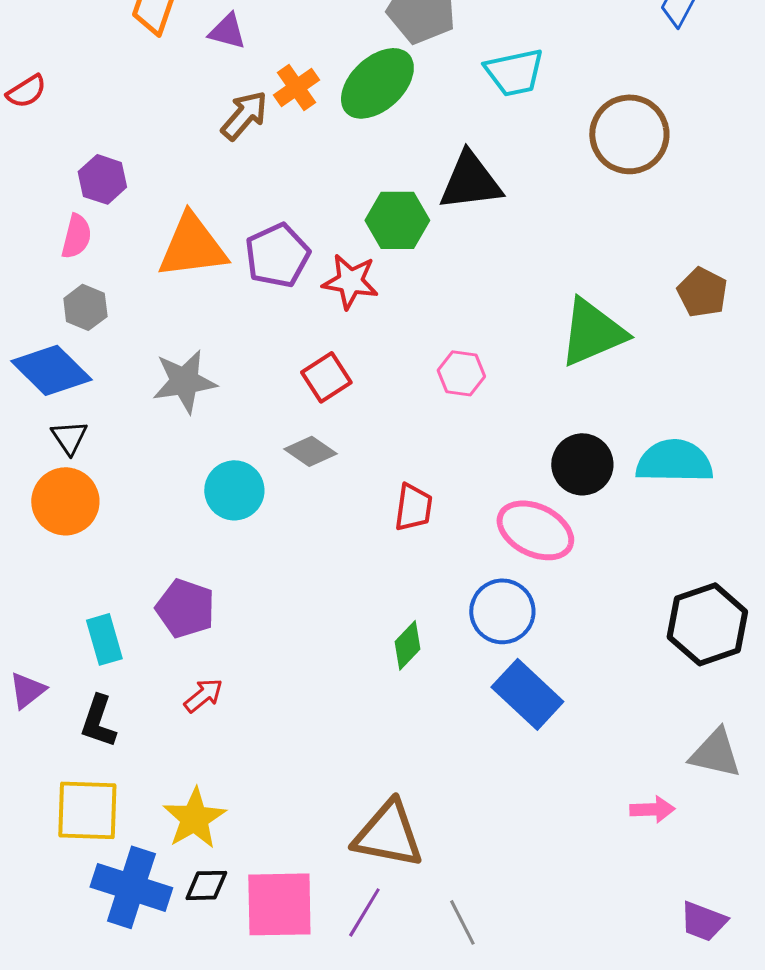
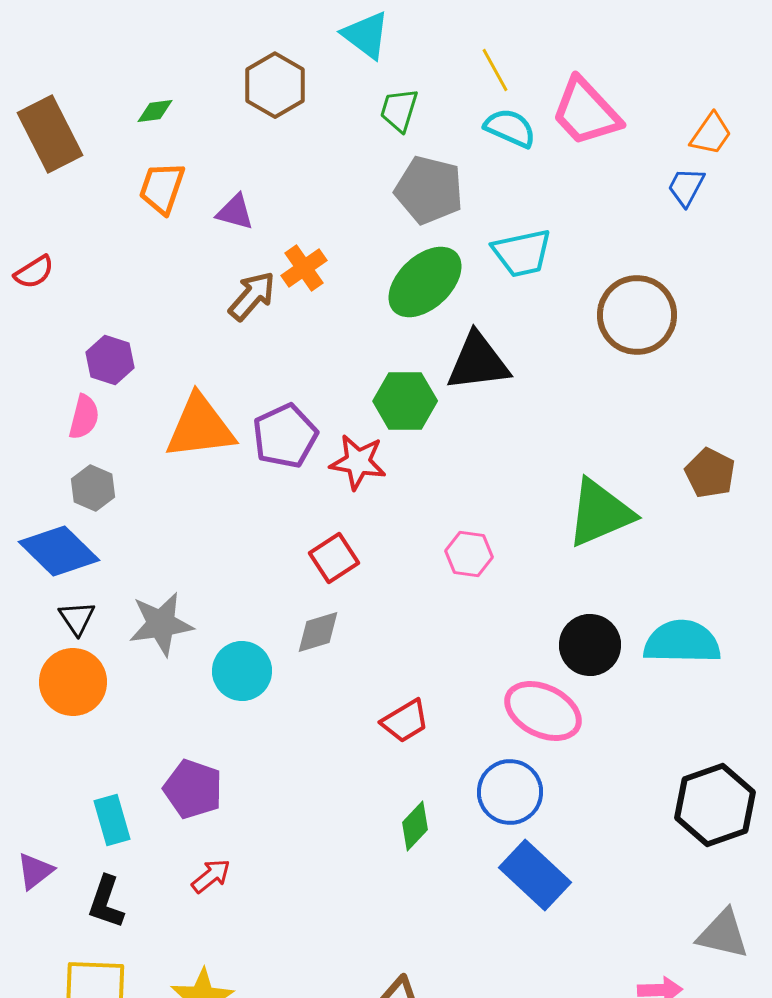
green ellipse: (377, 83) -> (425, 282), moved
gray star: (184, 381) -> (161, 624), moved
gray diamond: (310, 451) -> (318, 632), turned -51
red trapezoid: (413, 507) -> (405, 721), moved, turned 51

